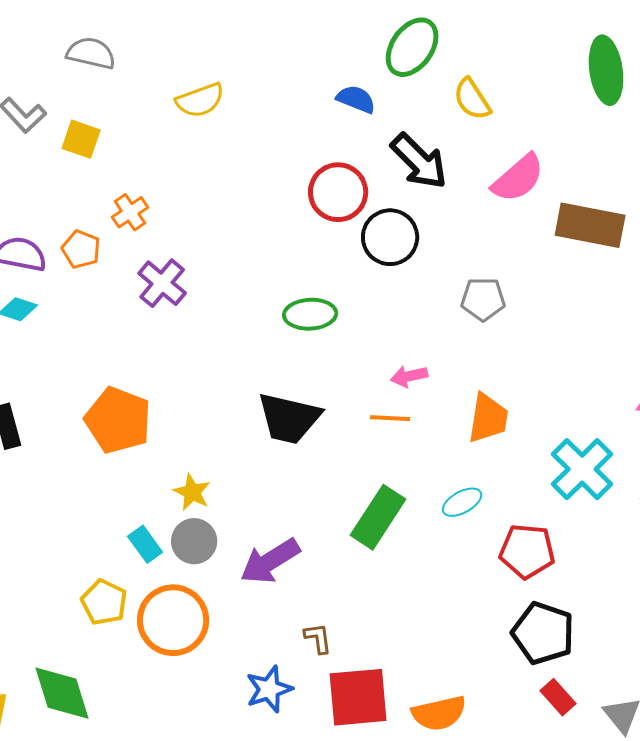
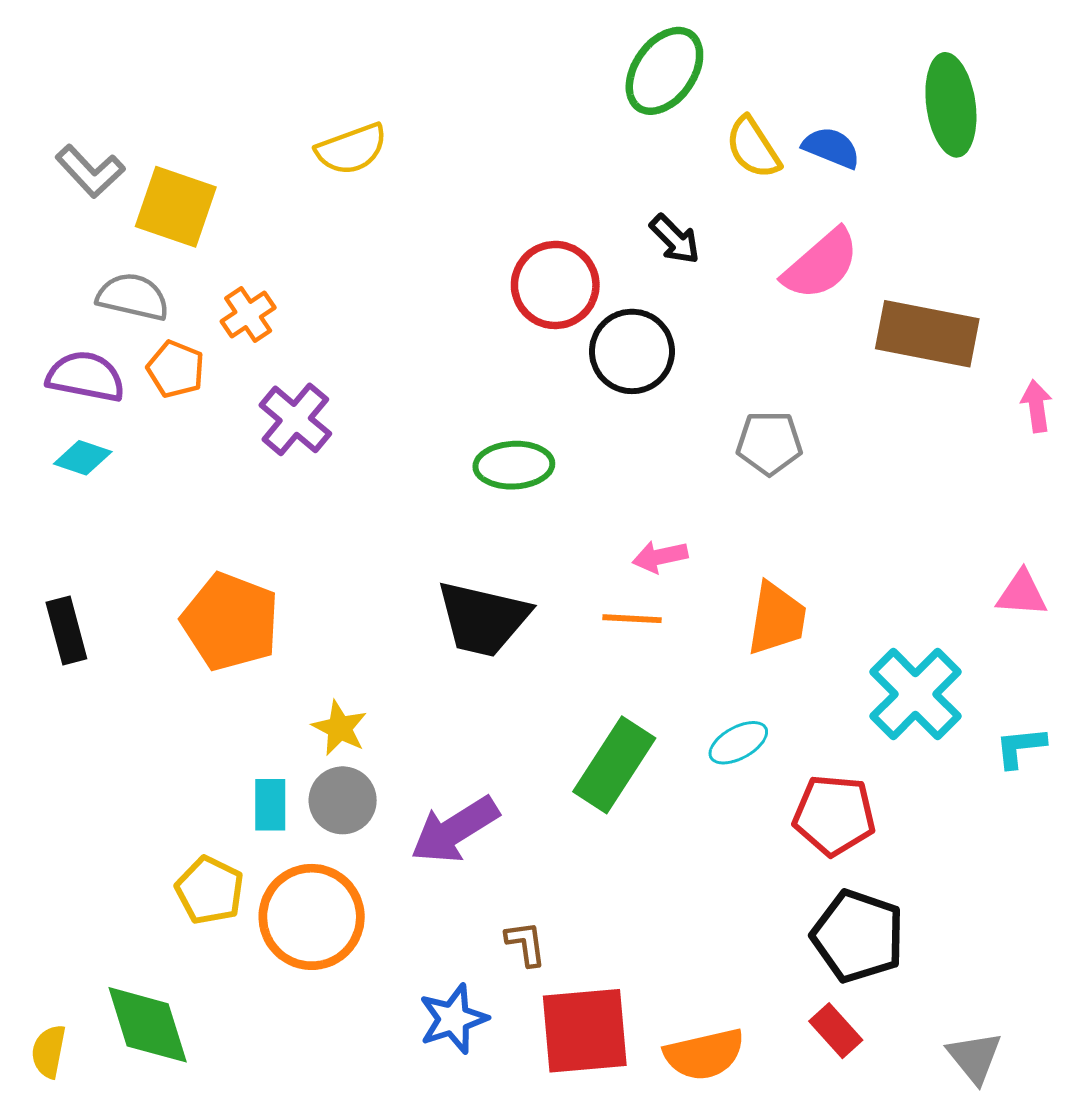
gray semicircle: (91, 53) -> (133, 297), moved
blue semicircle: (356, 99) -> (831, 148), moved
yellow square: (81, 139) -> (176, 207), size x1.4
black arrow: (419, 161) -> (675, 239), size x0.6
cyan rectangle: (145, 544) -> (270, 805), turned 36
red rectangle: (558, 697) -> (836, 1031), moved

